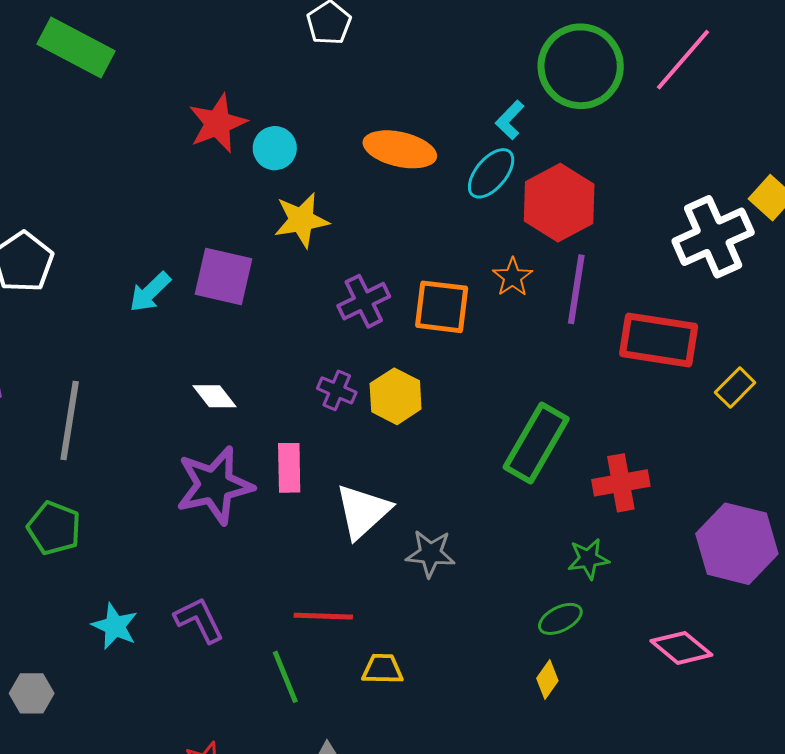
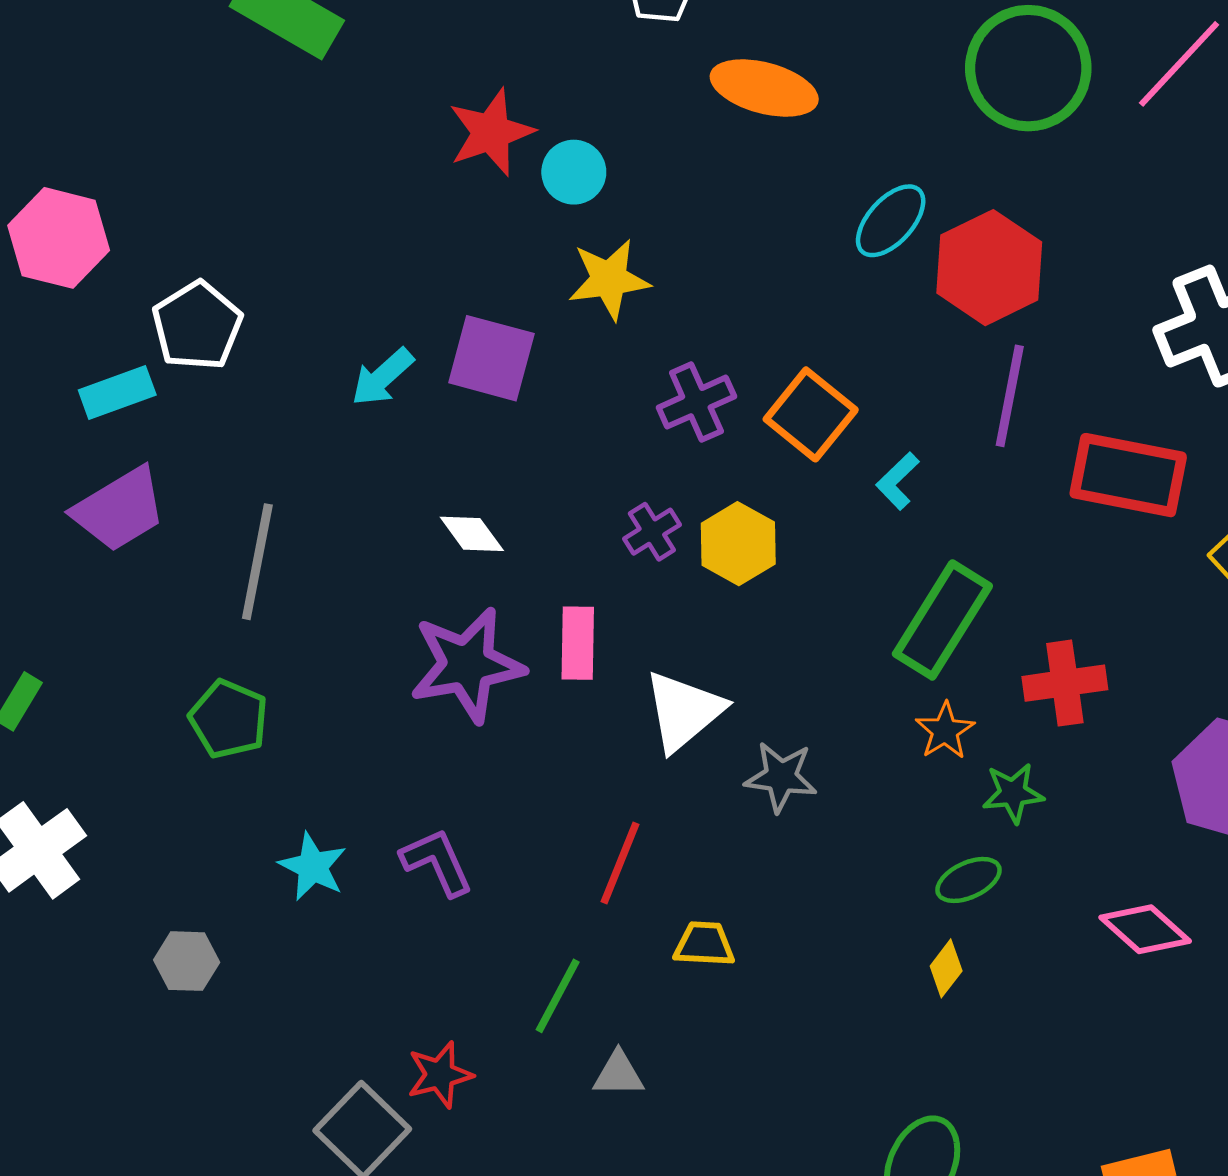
cyan L-shape: (510, 120) -> (898, 481), moved
orange ellipse: (400, 149) -> (764, 88), moved
orange star: (513, 277) -> (945, 731), moved
orange square: (442, 307) -> (811, 414), turned 30
purple cross: (337, 390) -> (652, 532), turned 33
red line: (323, 616) -> (620, 863), turned -72
green line: (285, 677) -> (558, 996), moved, turned 48

